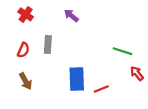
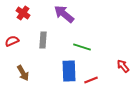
purple arrow: (71, 16) -> (64, 14), size x1.5
red semicircle: (23, 50) -> (12, 41), moved, turned -136
green line: (122, 51) -> (82, 47), moved

